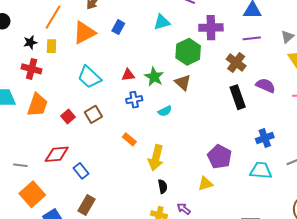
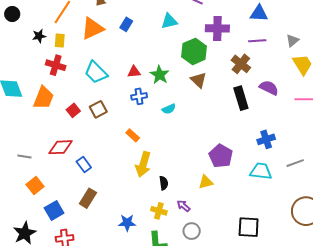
red cross: (32, 69) -> (56, 65), moved
brown triangle: (183, 82) -> (199, 80), moved
yellow arrow: (156, 158) -> (143, 164), moved
orange square: (32, 194) -> (35, 186), size x0.7

